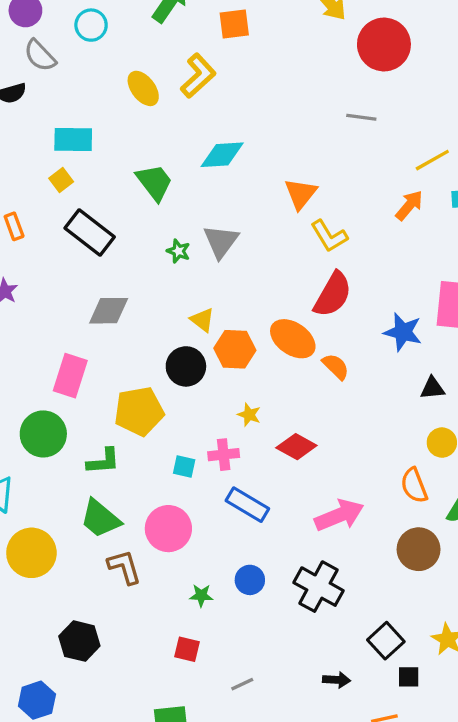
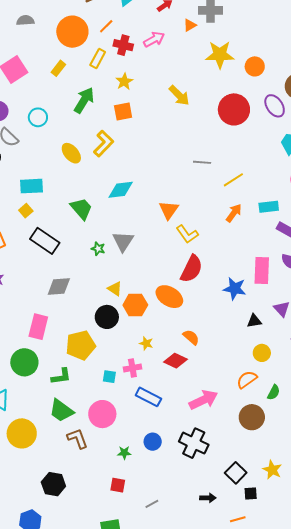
red circle: (384, 44) -> (234, 109), moved
yellow line: (432, 160) -> (233, 180), moved
orange semicircle: (336, 367) -> (191, 337), moved
orange semicircle: (414, 485) -> (247, 379), turned 80

